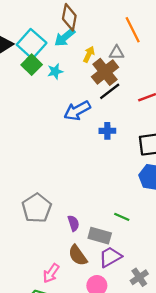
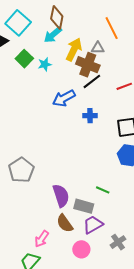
cyan square: (32, 44) -> (18, 23), moved
yellow arrow: (89, 54) -> (74, 49), size x1.6
brown cross: (105, 72) -> (88, 65), turned -30
gray pentagon: (37, 208) -> (21, 170), moved
purple semicircle: (73, 223) -> (61, 196), size x1.6

